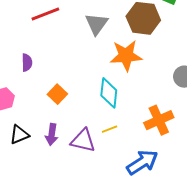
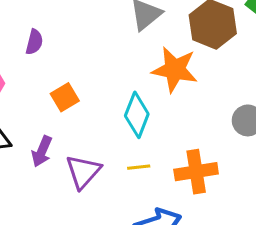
yellow line: (110, 129) -> (139, 167), moved
purple triangle: (83, 141) -> (83, 172), turned 44

